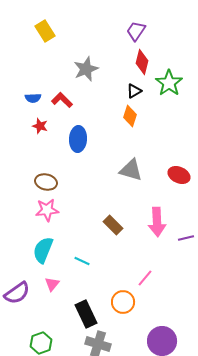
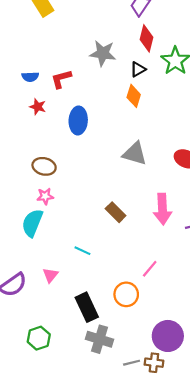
gray star: (86, 69) -> (103, 53), moved, turned 30
red L-shape: (62, 100) -> (61, 79), turned -60
pink star: (47, 210) -> (45, 196), size x0.7
cyan semicircle: (43, 250) -> (32, 223), moved

